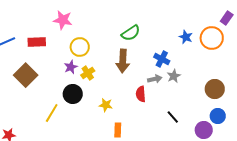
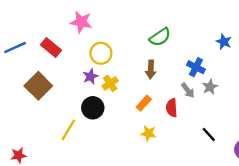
red rectangle: (37, 42) -> (51, 47), turned 42
brown arrow: (123, 61) -> (151, 70), size x0.7
gray arrow: (155, 79) -> (188, 90), turned 64
yellow star: (106, 105) -> (148, 133), moved
orange rectangle: (118, 130) -> (144, 103), moved, turned 40

